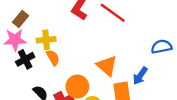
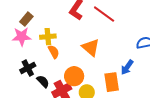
black cross: (25, 59) -> (28, 68), moved
orange triangle: (107, 66) -> (91, 47), moved

